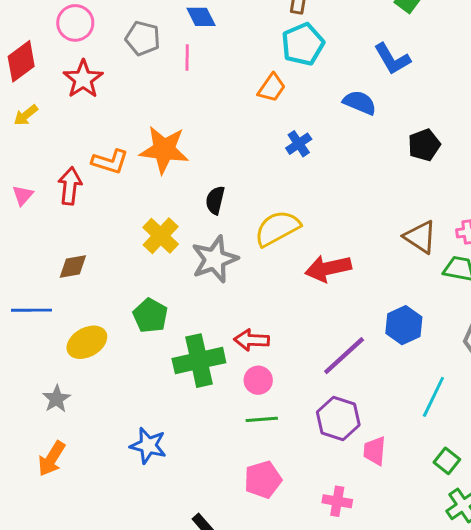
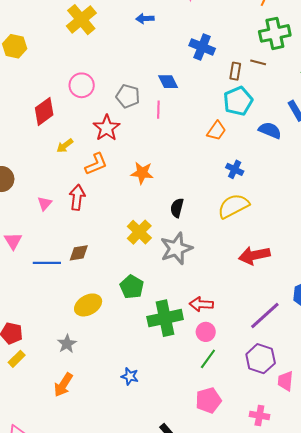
red star: (83, 79) -> (107, 128), moved
blue semicircle: (360, 103) -> (270, 130), moved
yellow arrow: (26, 115) -> (65, 146), moved
blue cross: (299, 144) -> (235, 169), turned -30
orange star: (164, 150) -> (142, 173), size x0.7
orange L-shape: (110, 162) -> (96, 164), moved, turned -40
yellow semicircle: (277, 228) -> (233, 206), moved
blue line: (31, 310) -> (47, 263), moved
green line: (262, 419) -> (208, 359), turned -50
blue star: (148, 446) -> (130, 376), size x0.7

